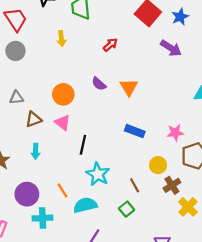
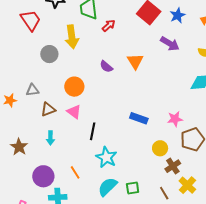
yellow arrow: (61, 39) -> (72, 37), size x1.6
red arrow: (110, 45) -> (109, 26), moved
gray circle: (15, 51) -> (49, 54), moved
purple semicircle: (99, 84) -> (106, 67), moved
orange triangle: (129, 87) -> (135, 61), moved
brown line: (135, 185) -> (164, 193), moved
cyan semicircle: (85, 205) -> (108, 187), moved, turned -30
green square: (127, 209) -> (133, 188), turned 32

